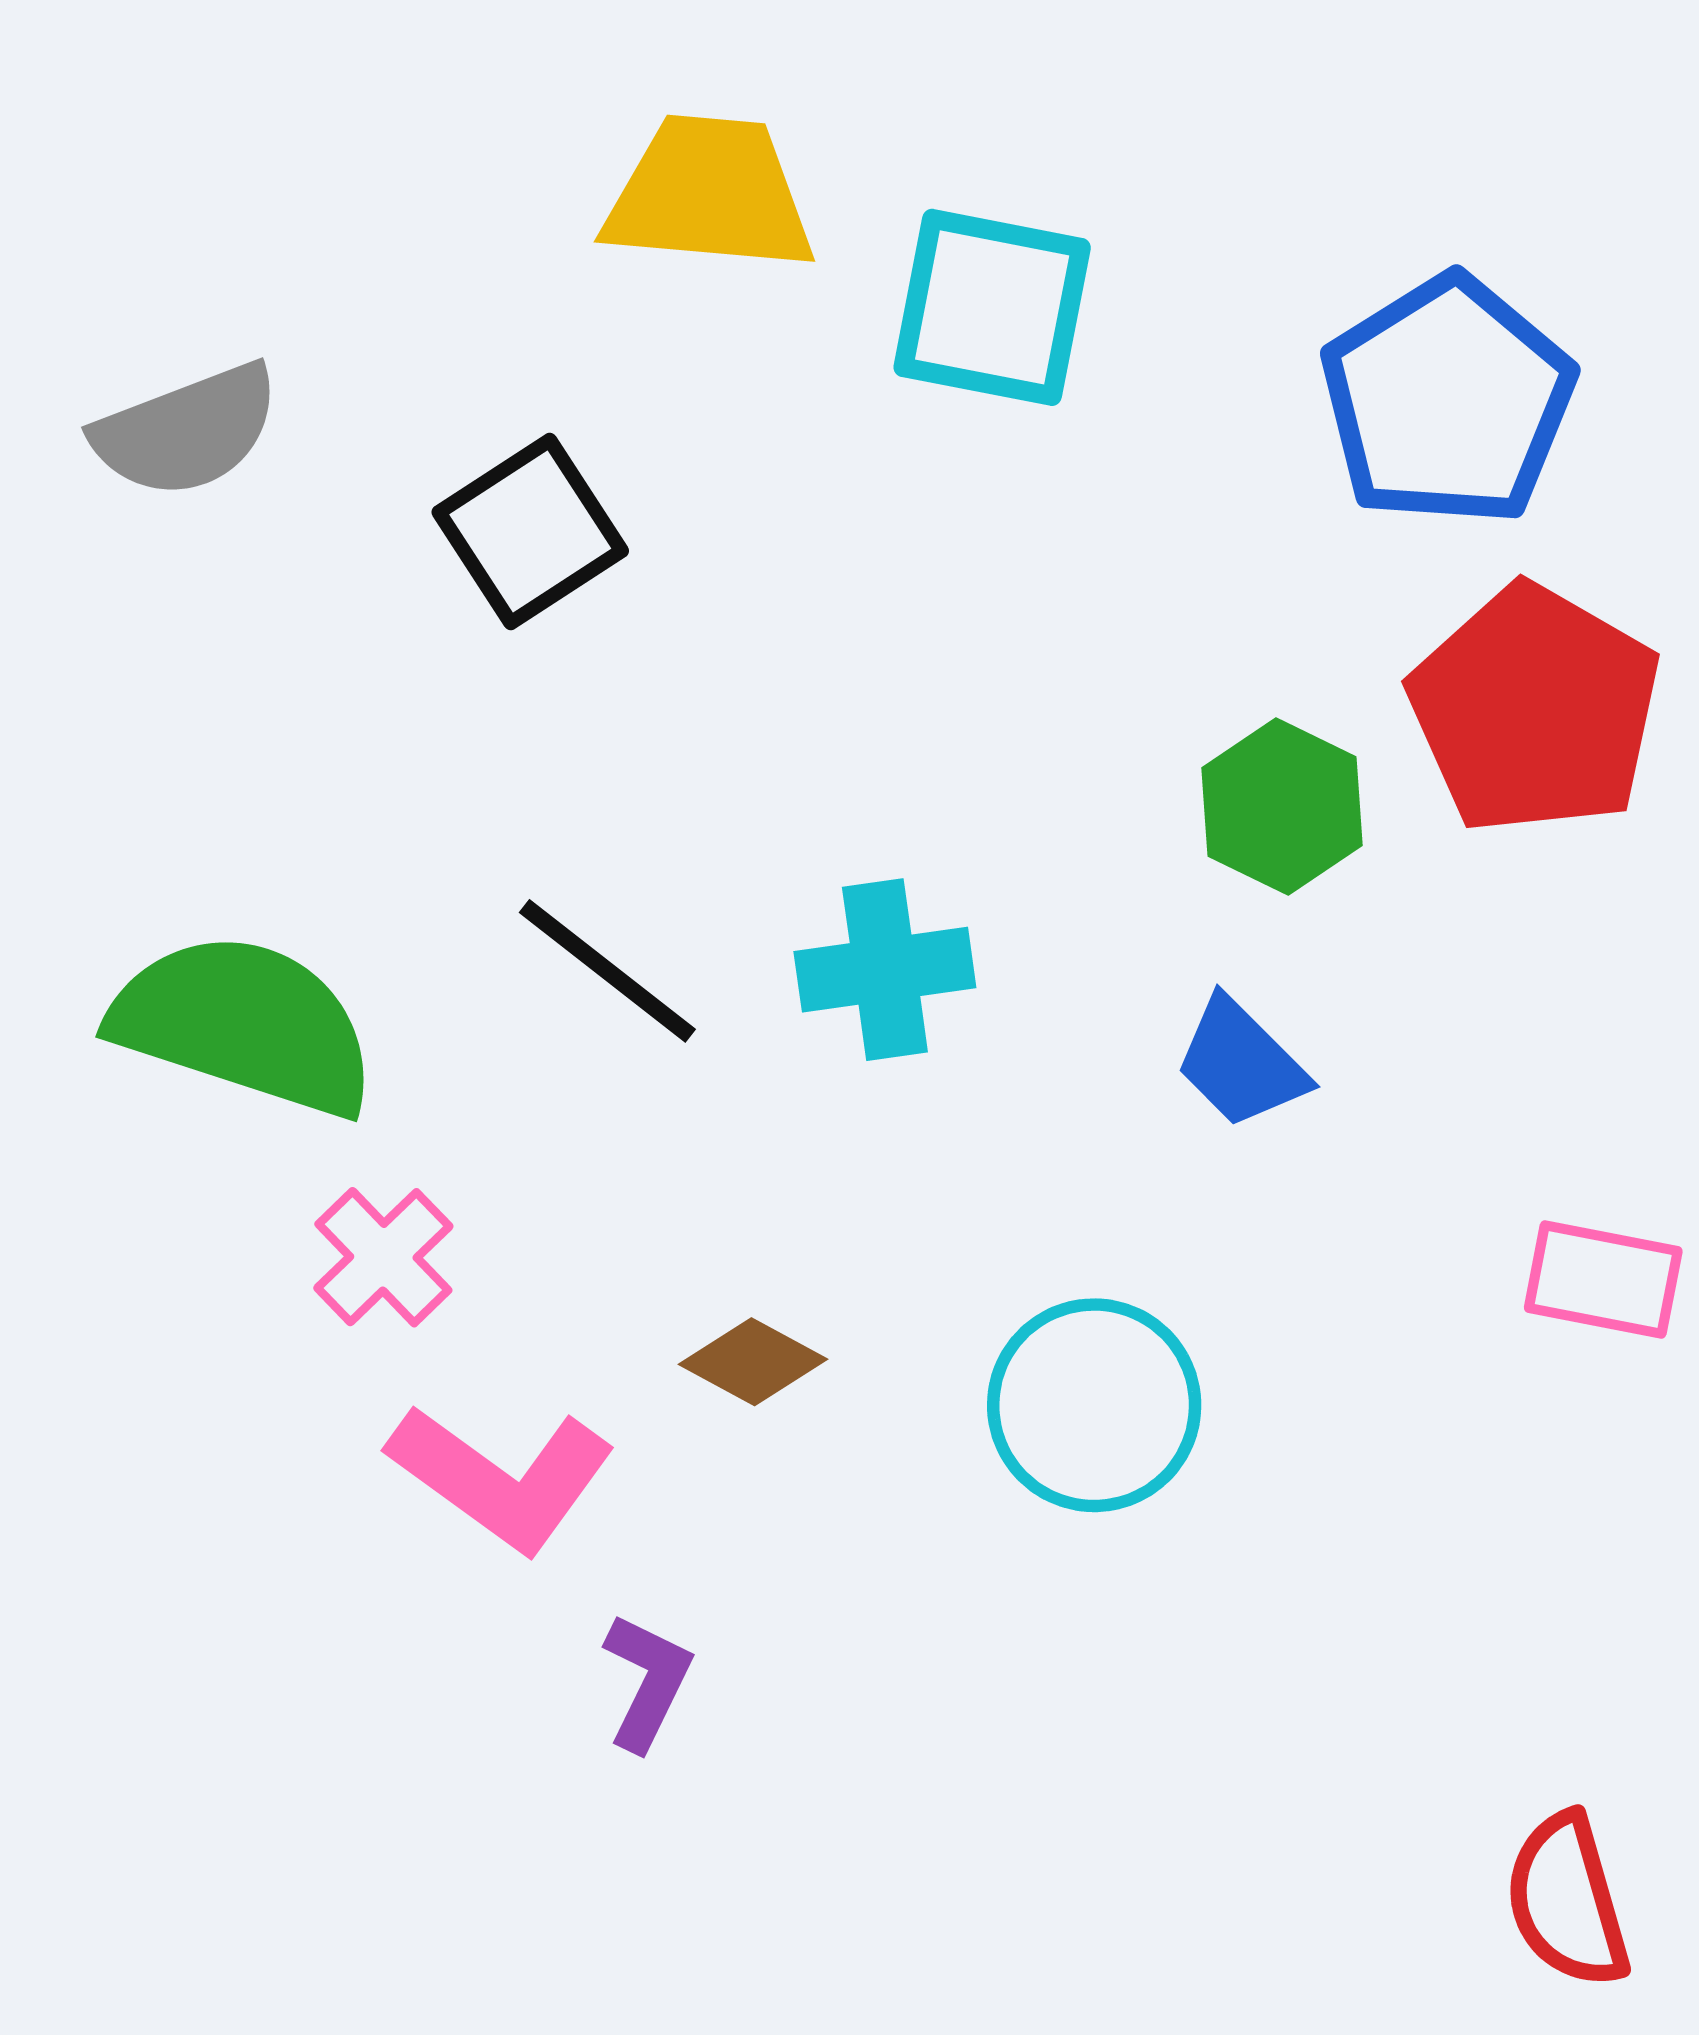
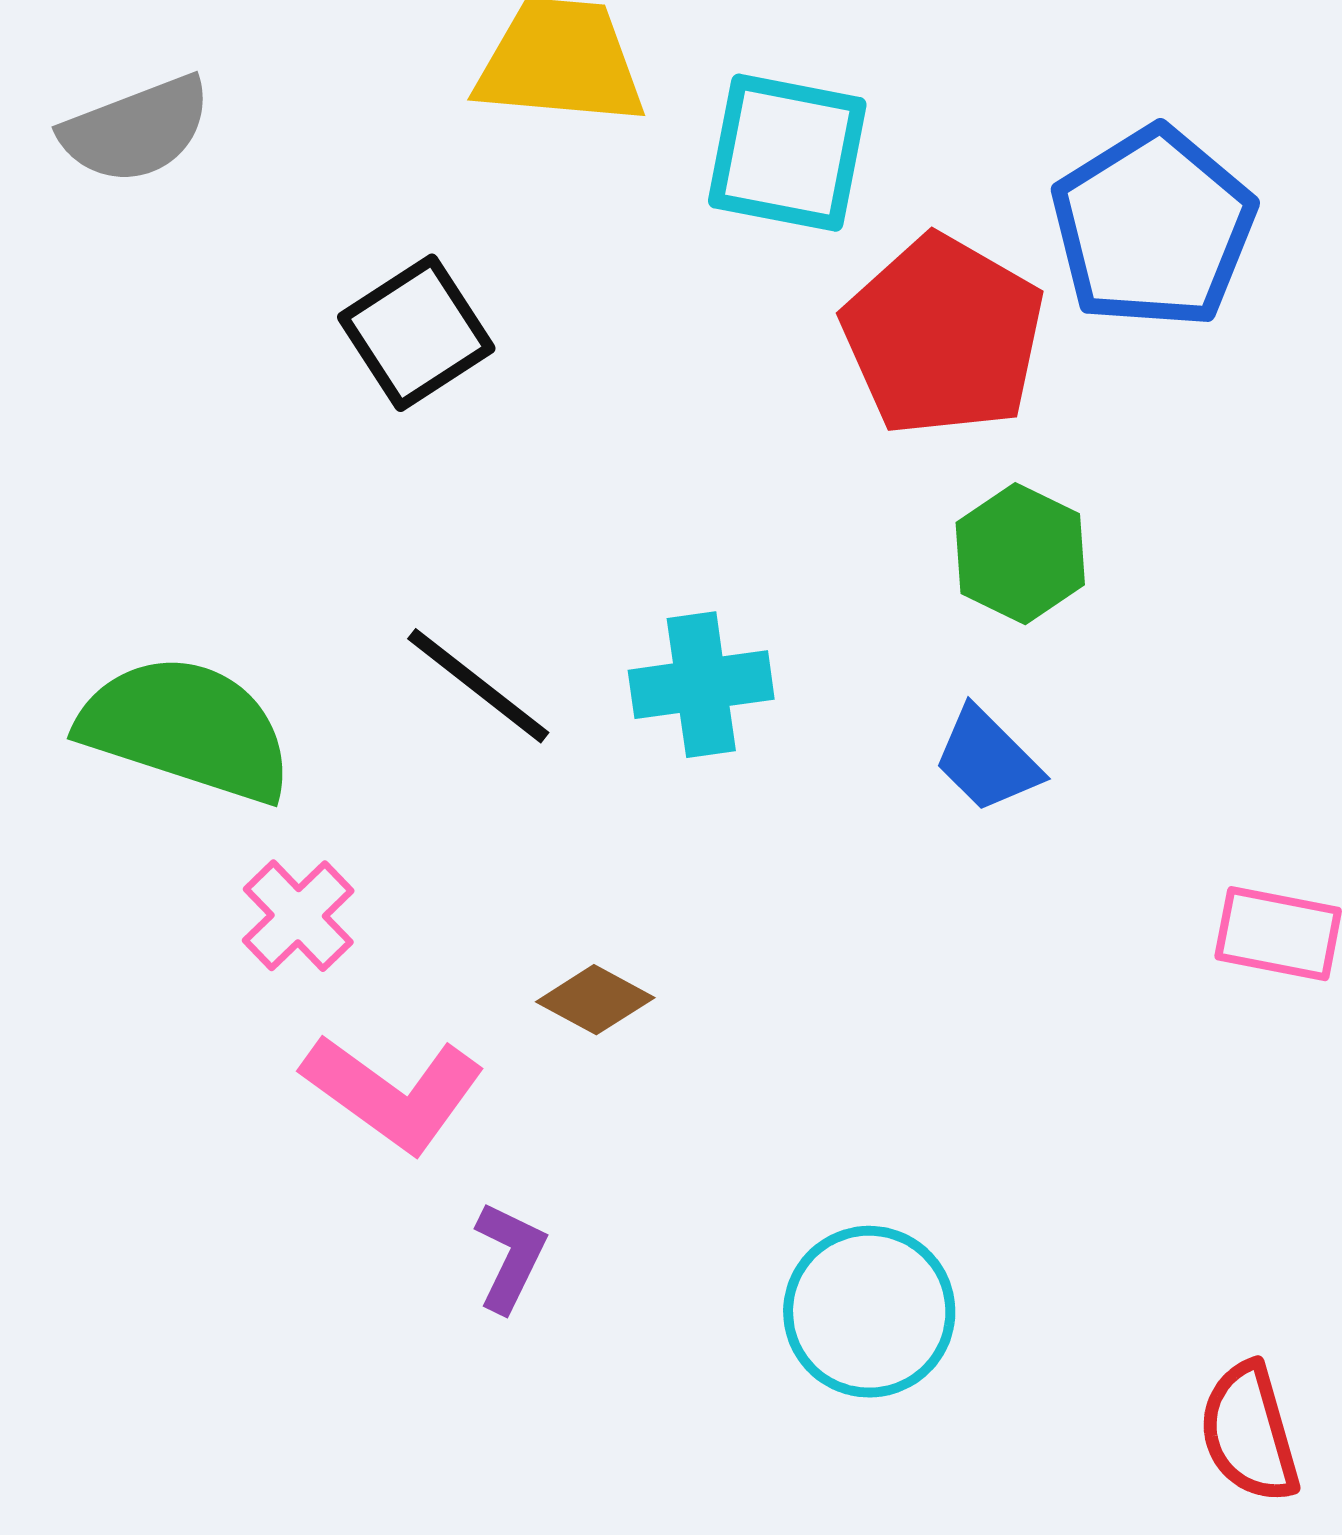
gray semicircle: (187, 431) -> (136, 130), moved
red pentagon: (1535, 709) -> (943, 336), moved
cyan circle: (1094, 1405) -> (869, 1312), moved

